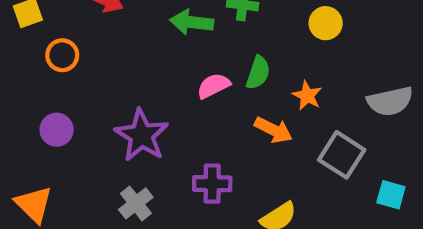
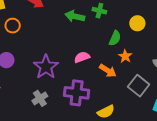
green semicircle: (258, 73) -> (115, 38), moved
pink semicircle: (213, 86) -> (82, 57), moved
purple cross: (212, 184) -> (77, 93), size x1.4

